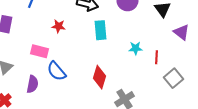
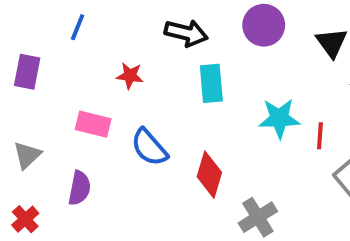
cyan star: (136, 48) -> (279, 118), size x1.5
blue semicircle: (56, 71) -> (149, 147), moved

